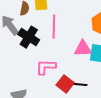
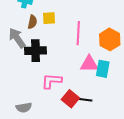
pink line: (54, 27) -> (78, 33), moved
black cross: (29, 37) -> (36, 51), turned -35

